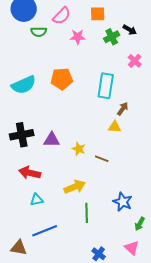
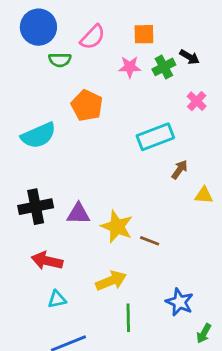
pink star: (78, 37) -> (130, 67), moved
orange pentagon: (62, 79) -> (87, 105), moved, turned 30
cyan rectangle: (106, 86) -> (155, 137), turned 60
yellow triangle: (115, 127) -> (204, 195), moved
yellow star: (79, 149) -> (117, 227), size x1.6

